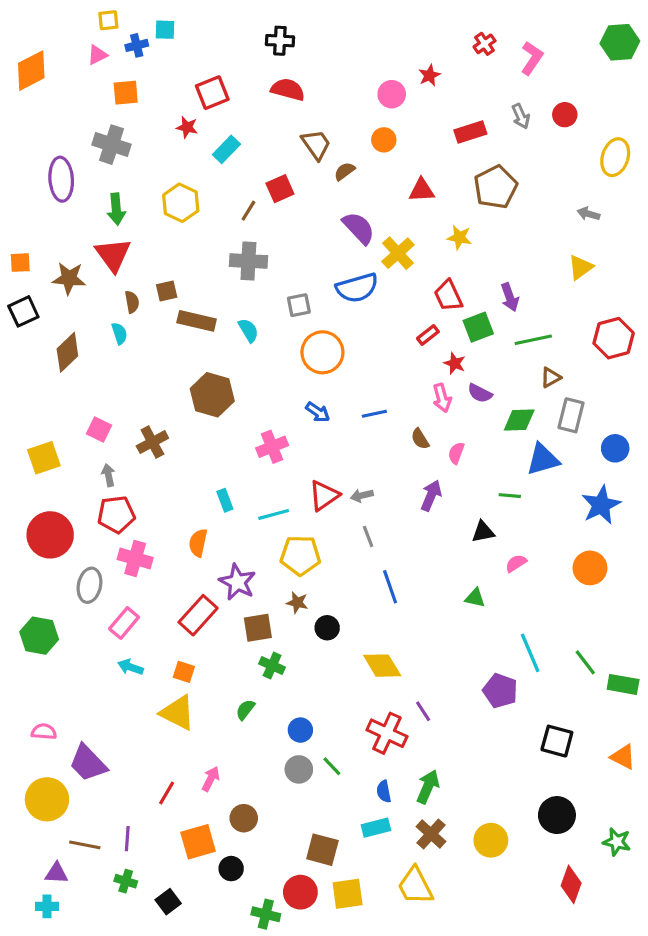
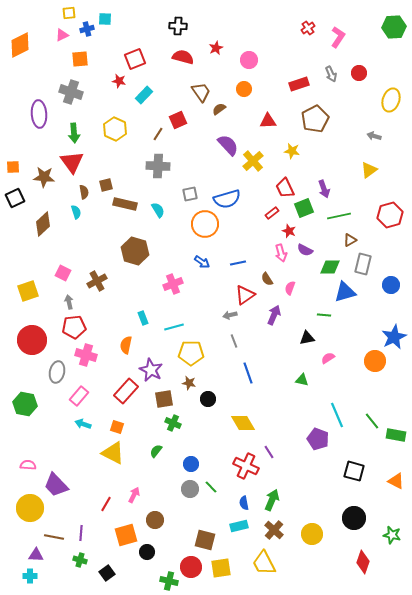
red star: (429, 75) -> (216, 48), moved
blue semicircle: (357, 288) -> (227, 199), moved
red triangle: (324, 496) -> (245, 295), moved
blue star: (601, 505) -> (394, 337), moved

